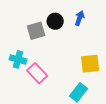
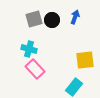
gray square: (36, 31) -> (34, 19), moved
cyan cross: (18, 59) -> (29, 49), moved

